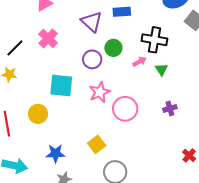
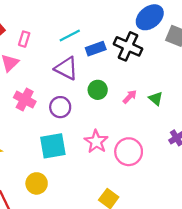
black cross: (154, 40) -> (128, 46), moved, turned 30
purple circle: (92, 59) -> (60, 107), moved

